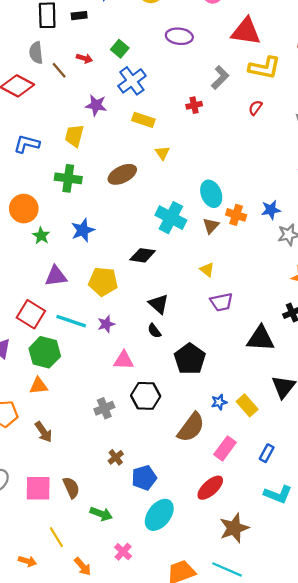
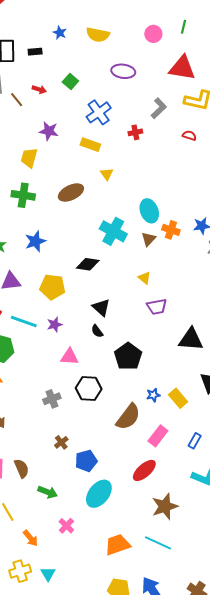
blue cross: (132, 81) -> (99, 112), moved
red semicircle: (255, 108) -> (189, 135), turned 72

